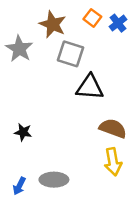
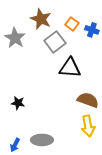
orange square: (92, 18) -> (72, 24), moved
blue cross: (118, 23) -> (92, 30), moved, turned -32
gray square: (71, 54) -> (55, 42), turned 35

